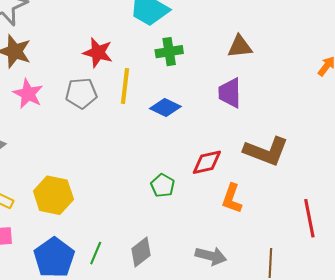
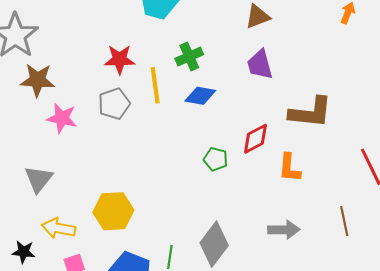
green cross: (169, 52) -> (189, 56), moved
green pentagon: (163, 186) -> (216, 159), moved
gray diamond: (141, 252) -> (214, 244), size x1.4

